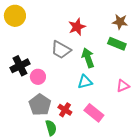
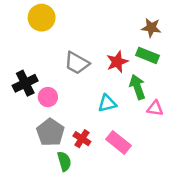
yellow circle: (15, 16) -> (42, 18), moved
red star: (77, 27) -> (117, 62), moved
green arrow: (88, 58) -> (137, 87), moved
pink triangle: (123, 86) -> (155, 108), turned 32

